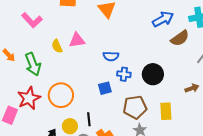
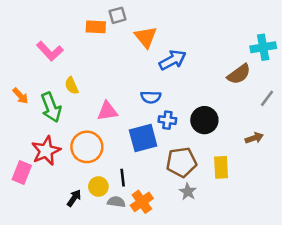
blue arrow: (163, 19) -> (172, 60), moved
pink triangle: (77, 40) -> (107, 111), moved
yellow semicircle: (57, 46) -> (72, 86), moved
blue square: (105, 88) -> (143, 138), size x1.6

